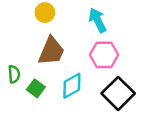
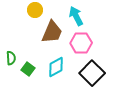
brown trapezoid: (51, 51) -> (52, 32), moved

